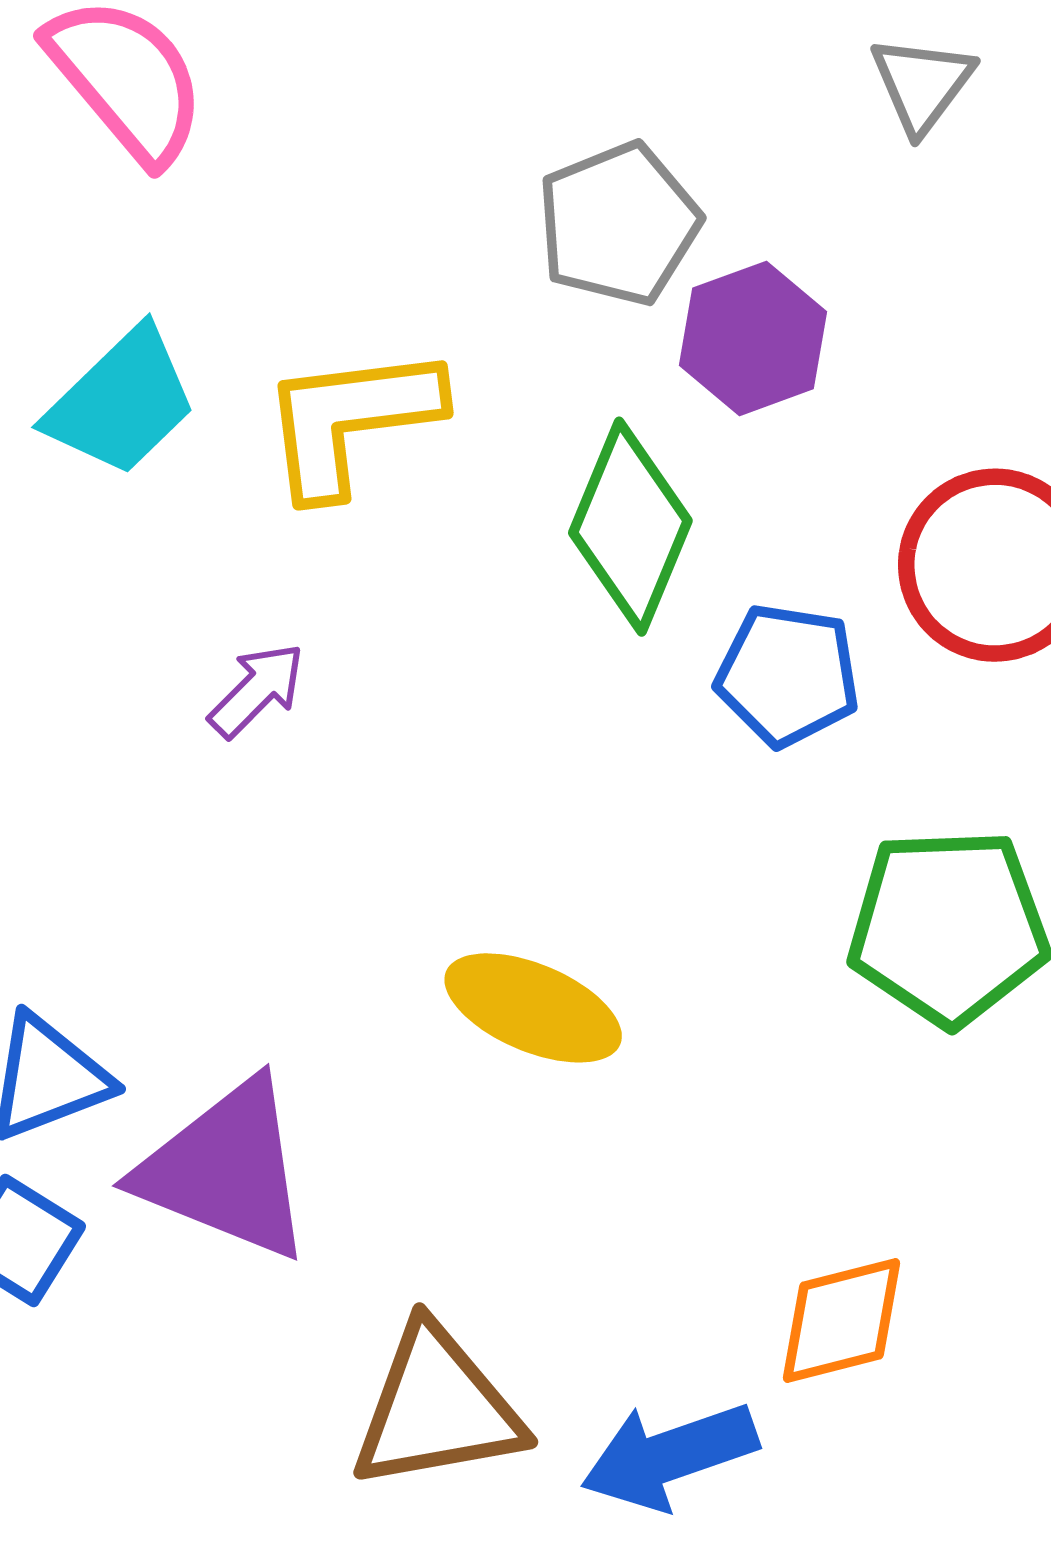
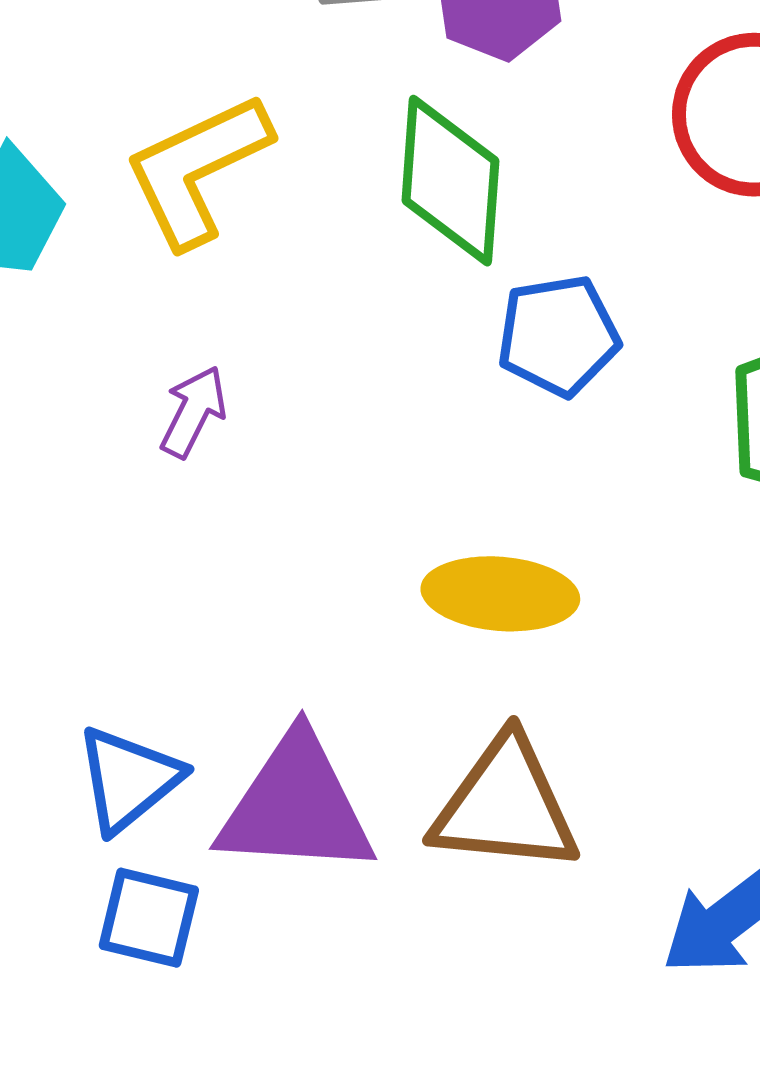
blue pentagon: (788, 675) -> (558, 336), moved
brown triangle: (437, 1408) -> (505, 805), moved, turned 34

